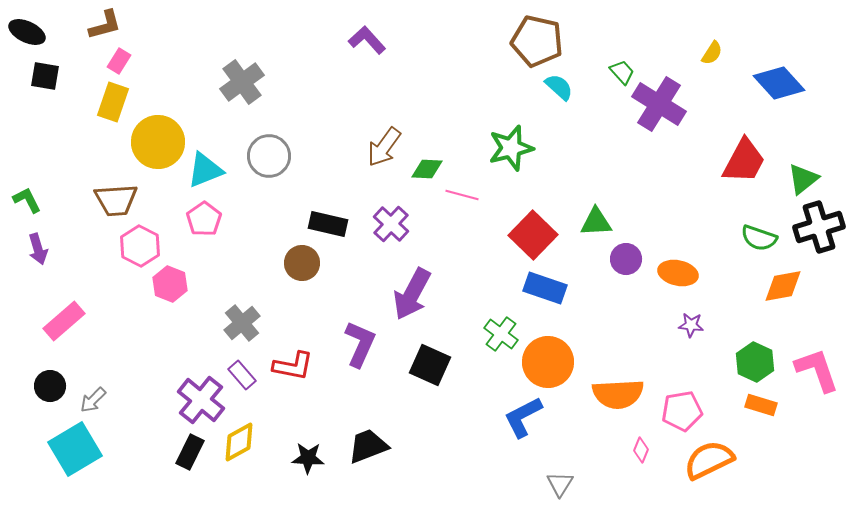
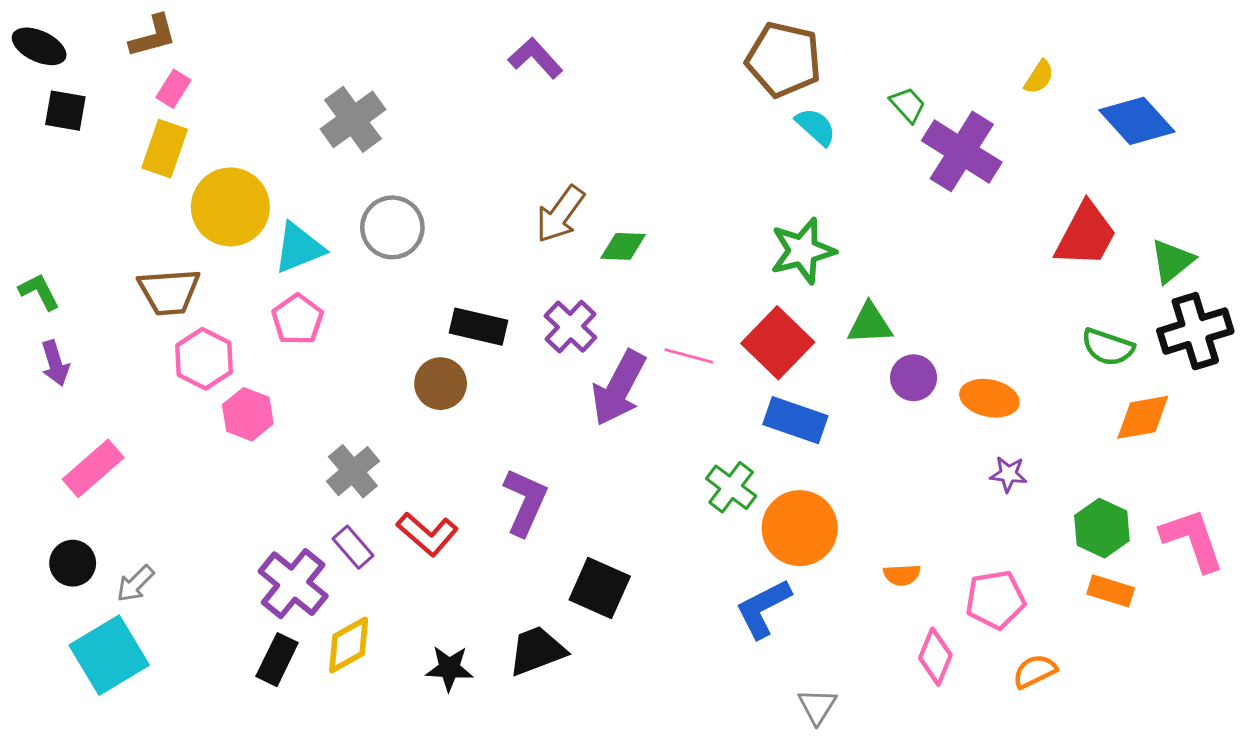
green star: (511, 148) -> (803, 251), moved
pink line: (462, 195) -> (689, 356), moved
purple arrow: (412, 294) -> (619, 388), moved
black square: (430, 365) -> (600, 588), moved
red L-shape: (293, 366) -> (427, 534), turned 30
orange semicircle: (618, 394) -> (902, 575), size x0.5
pink diamond: (641, 450) -> (935, 657), size x1.5
orange semicircle: (709, 460) -> (1035, 671), size x0.6

